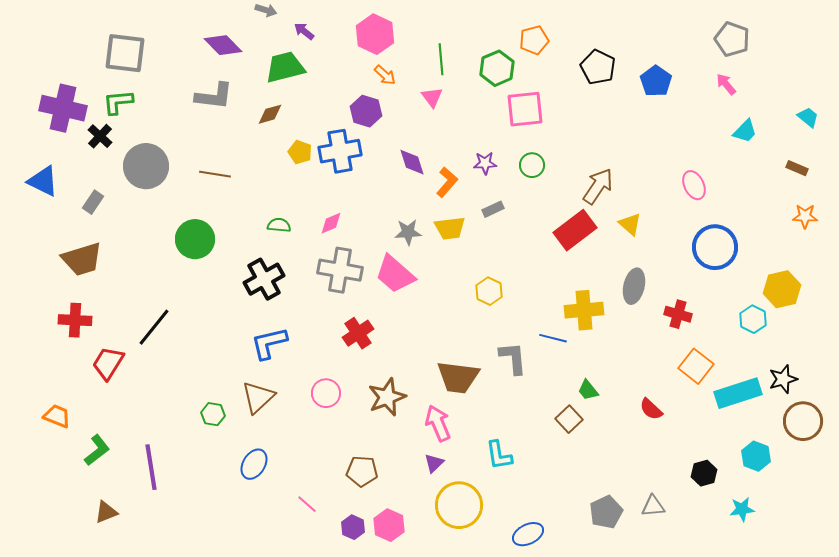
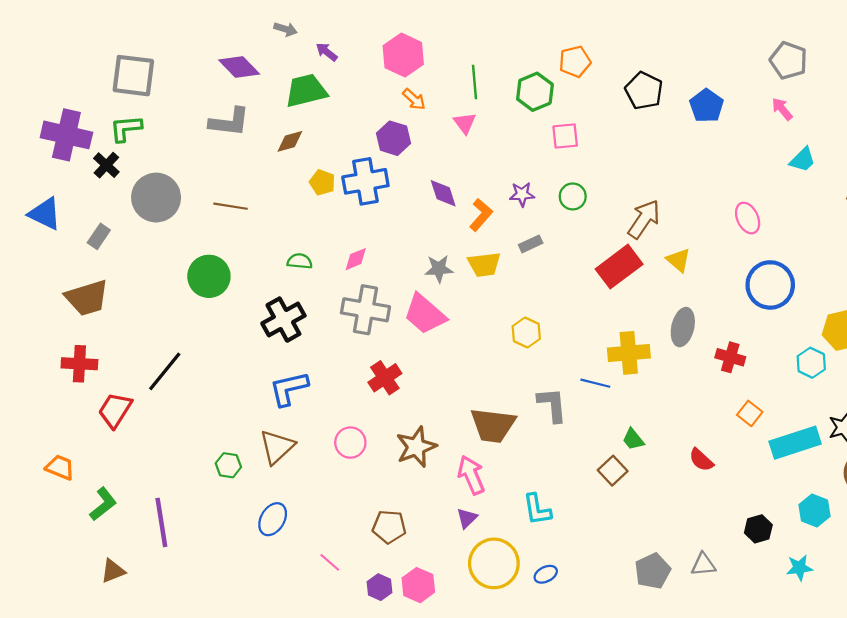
pink square: (525, 109) -> (565, 136), size x0.7
orange square: (696, 366) -> (750, 413), size x0.7
blue ellipse: (528, 534) -> (546, 574), moved, size x0.7

